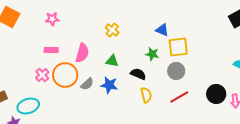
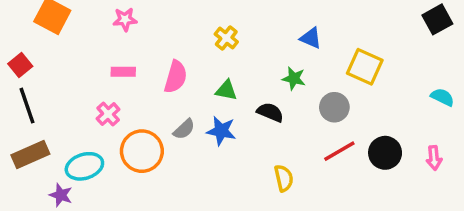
yellow square: (178, 47) -> (365, 67), moved, turned 30
orange circle: (65, 75) -> (142, 151), moved
black circle: (216, 94) -> (385, 153), moved
yellow semicircle: (146, 95) -> (284, 178), moved

